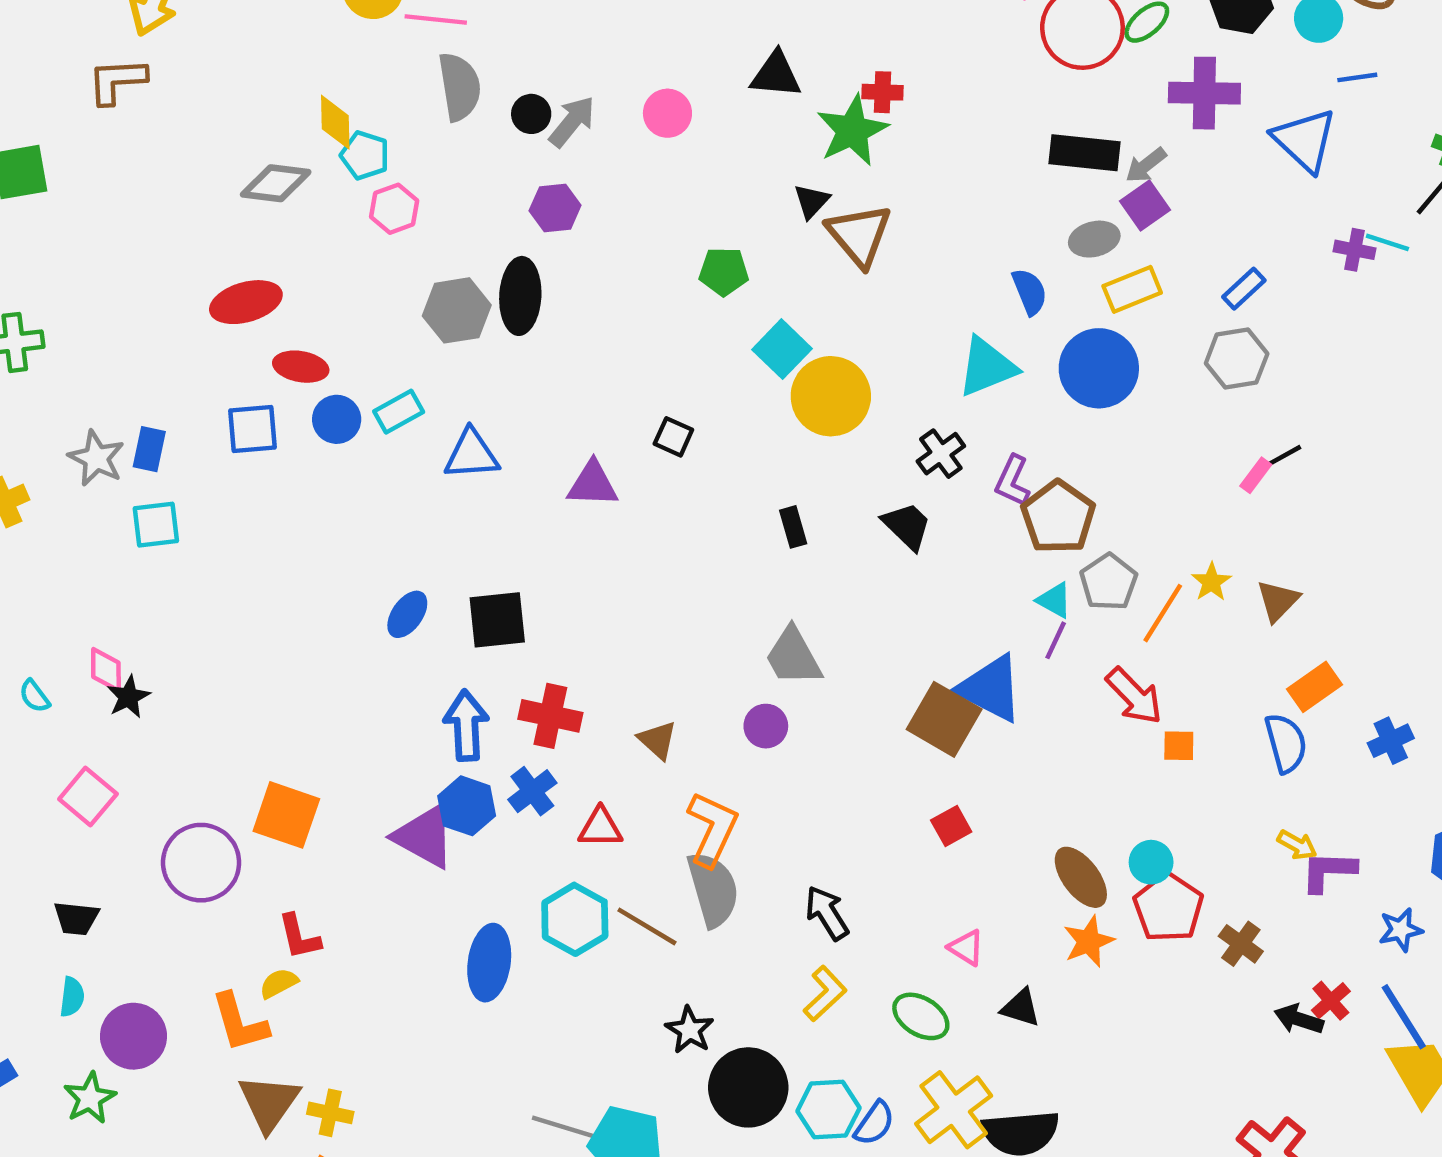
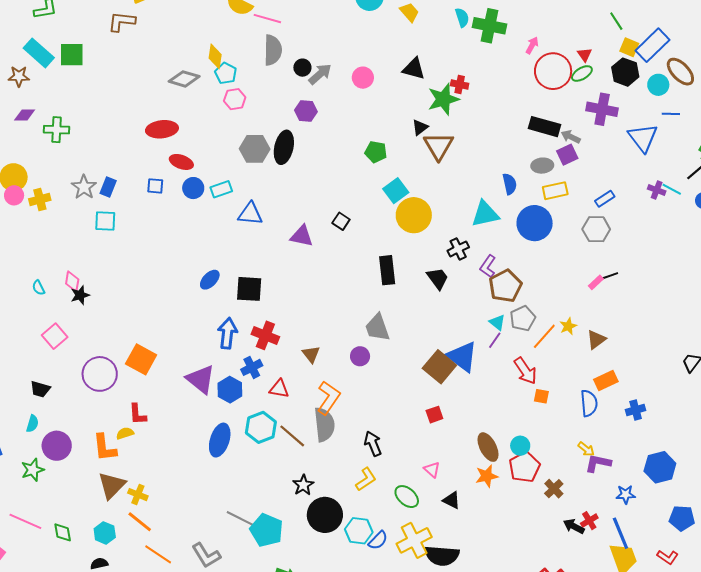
gray arrow: (1146, 165) -> (571, 137), turned 54
blue square: (253, 429) -> (155, 186), size x0.7
black rectangle: (793, 527) -> (387, 270), size x1.6
blue hexagon: (467, 806) -> (230, 390), moved

